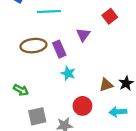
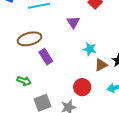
purple rectangle: (59, 49) -> (46, 57), moved
cyan star: (68, 73) -> (90, 49), moved

